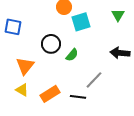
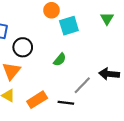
black circle: (51, 44) -> (23, 47), moved
black arrow: (120, 53) -> (109, 74), moved

